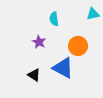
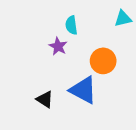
purple star: (39, 42) -> (58, 46), moved

